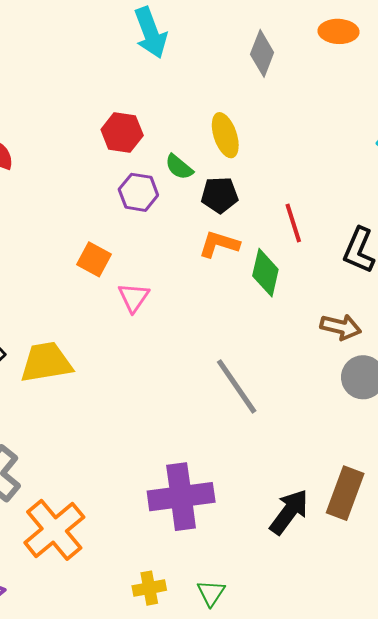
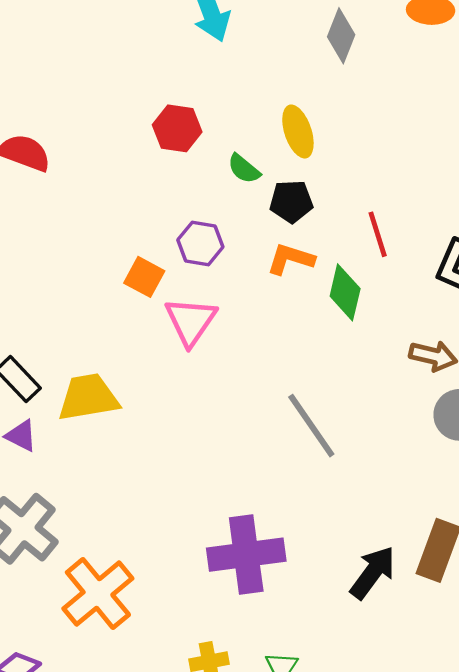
purple hexagon: (138, 192) -> (200, 243), moved
pink triangle: (134, 297) -> (191, 321), size x1.4

